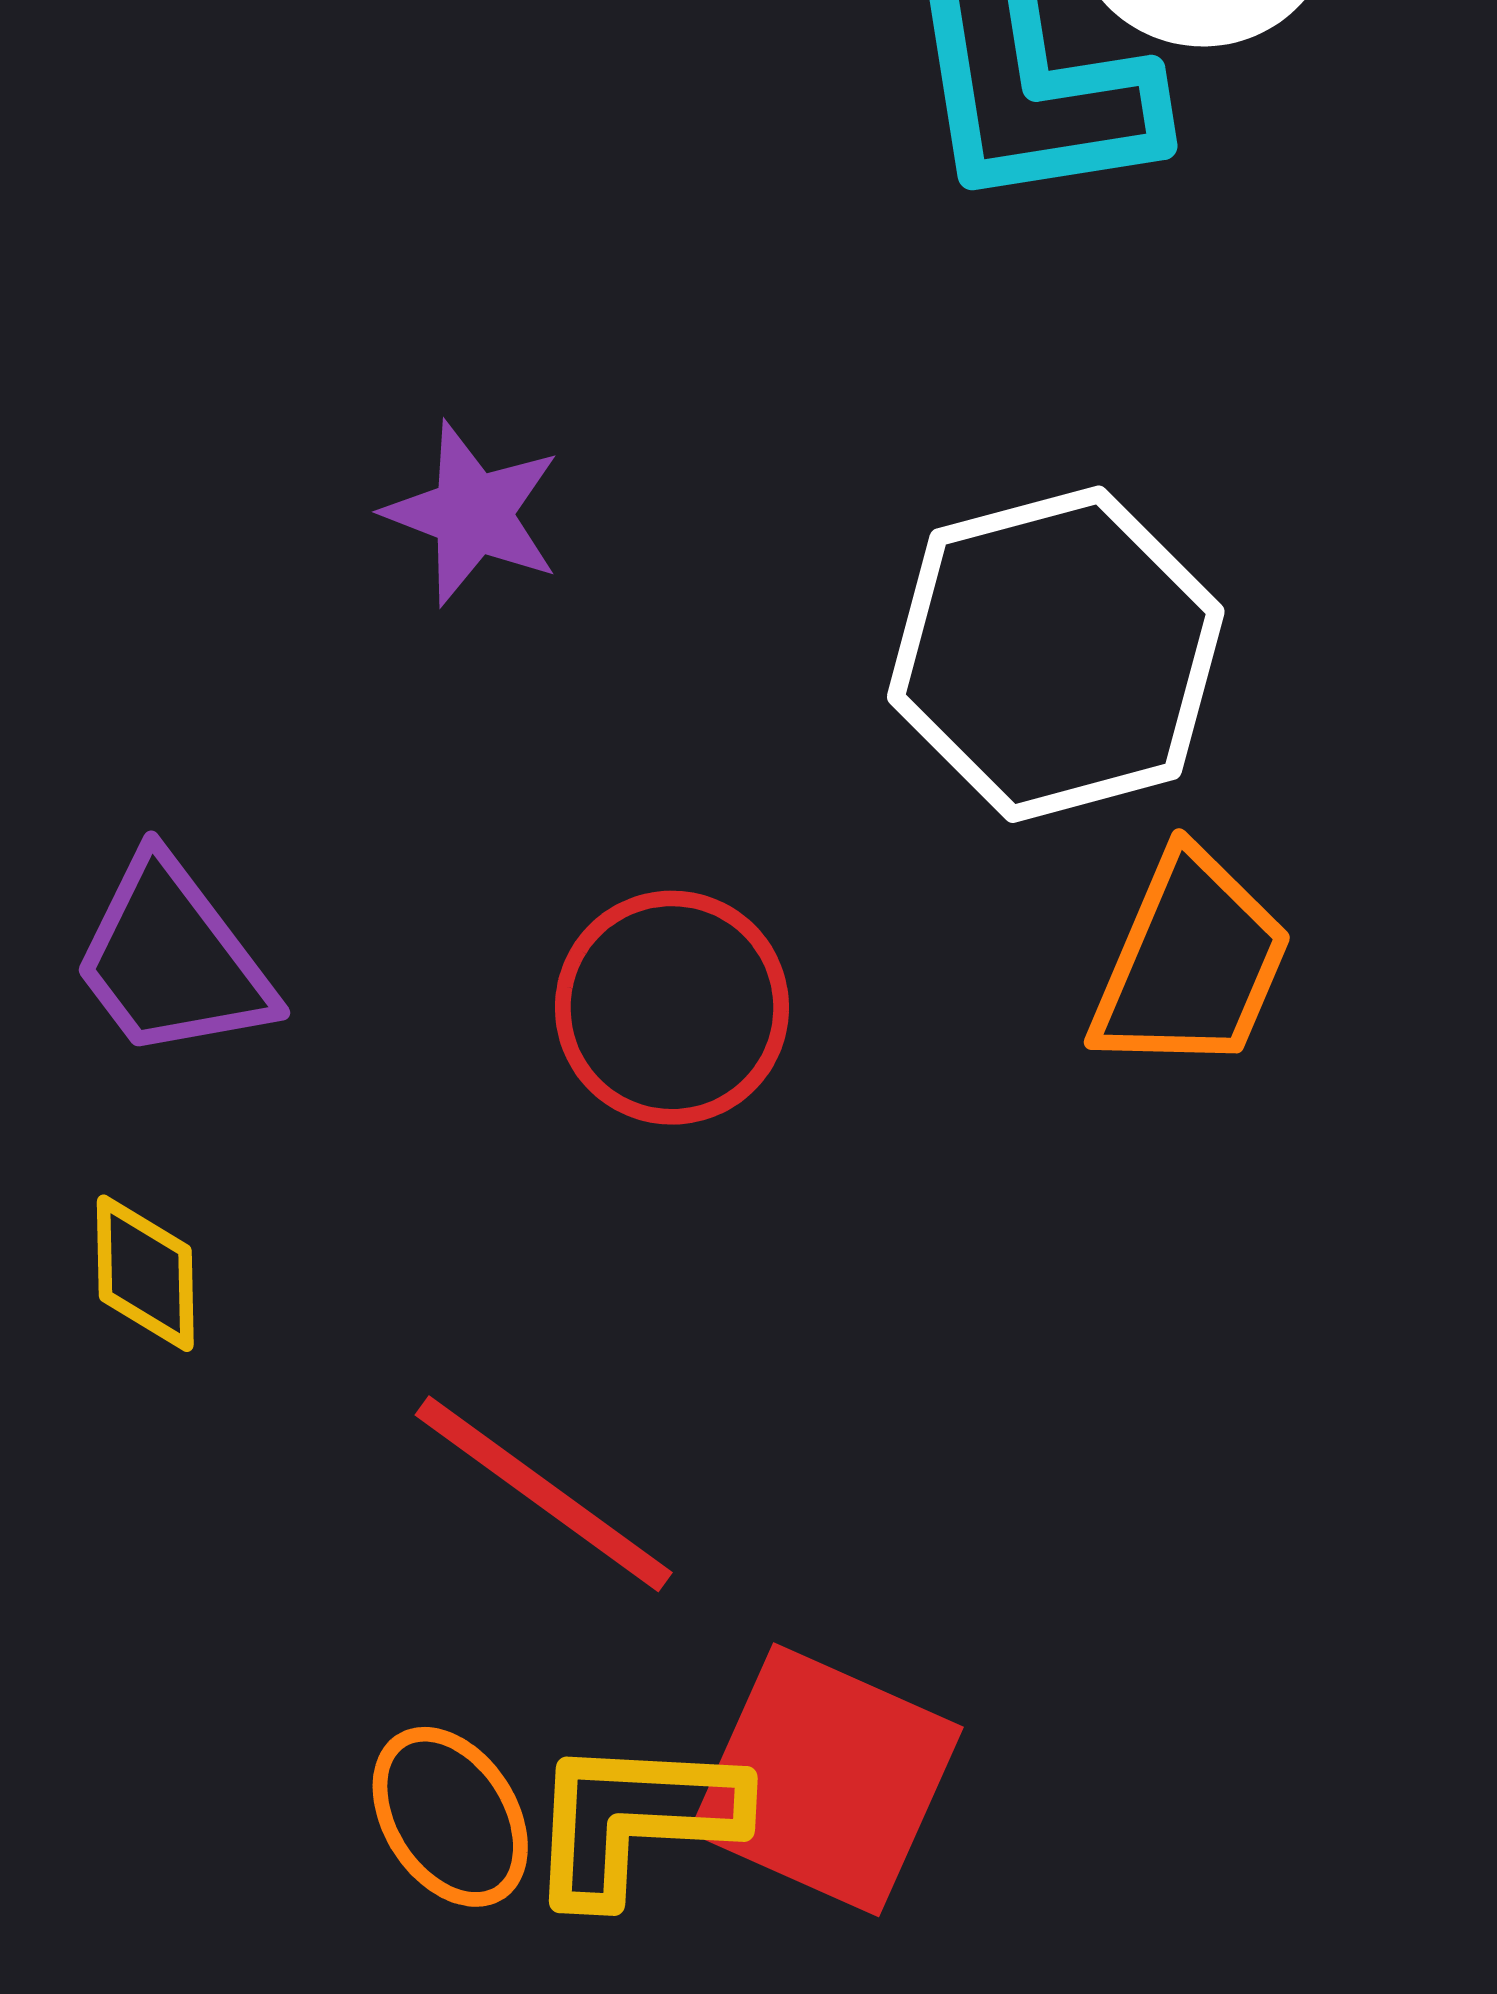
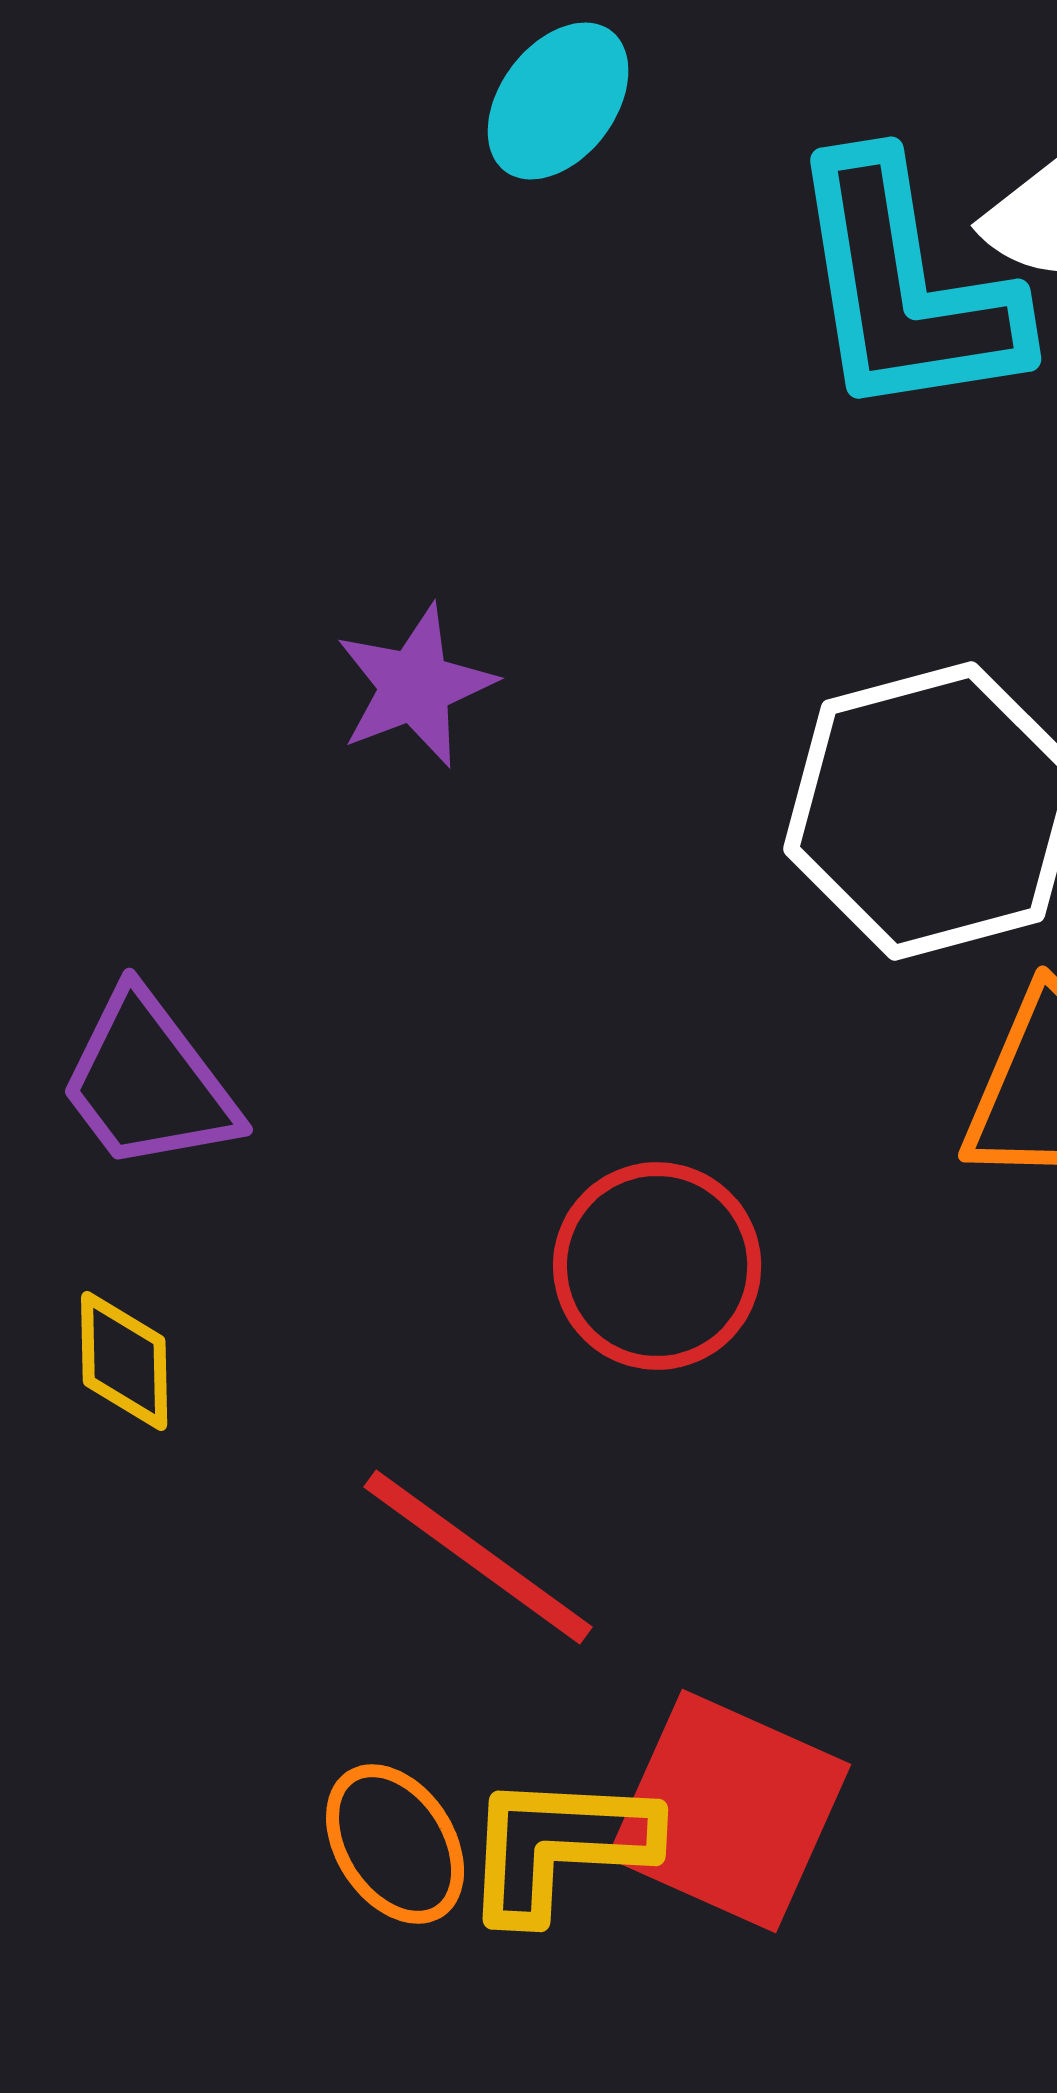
purple star: (473, 514) -> (415, 686), turned 30
red circle: (672, 1008) -> (657, 1266), moved

